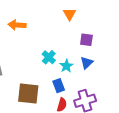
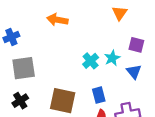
blue triangle: (87, 63) -> (134, 72), turned -32
cyan star: (66, 66) -> (112, 58), moved

